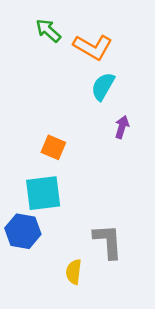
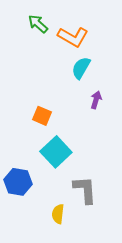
cyan square: (43, 193) -> (56, 152), moved, turned -36

